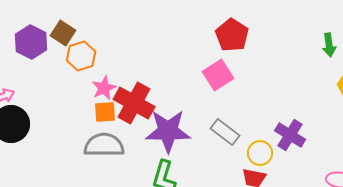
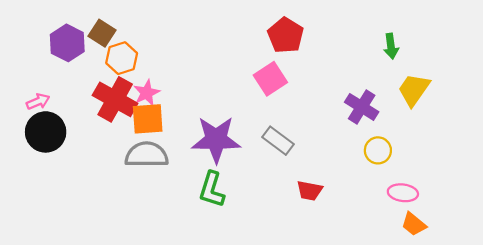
red cross: (134, 103) -> (115, 99), moved
orange square: (105, 112) -> (148, 119), size x1.4
purple cross: (290, 135) -> (362, 107), moved
yellow circle: (260, 153) -> (378, 150), moved

